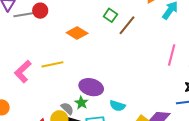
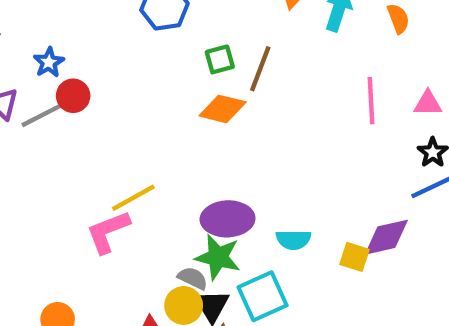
green square: (110, 15) -> (220, 59), turned -32
orange diamond: (77, 33) -> (223, 109), moved
pink L-shape: (23, 72) -> (108, 232), moved, turned 40
green star: (81, 103) -> (218, 257), size x1.5

